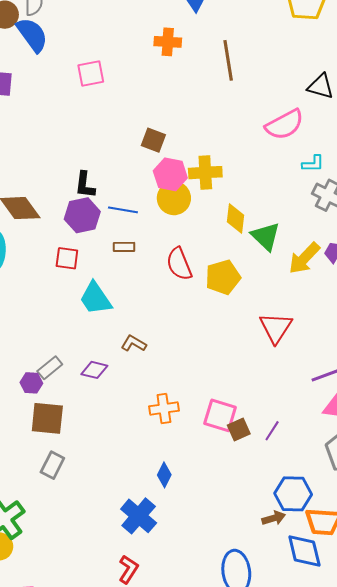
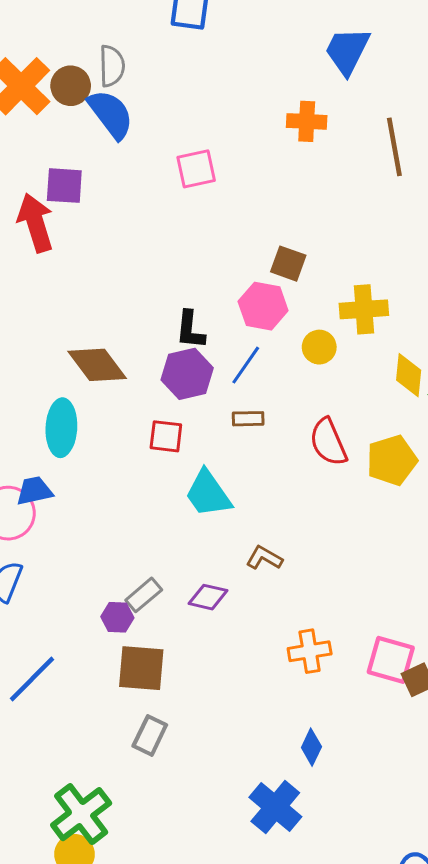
pink hexagon: (170, 174) -> (263, 306), moved
yellow circle: (174, 198) -> (319, 347), size x0.7
blue line: (123, 210) -> (246, 365), turned -64

